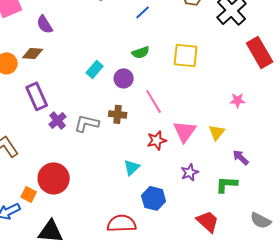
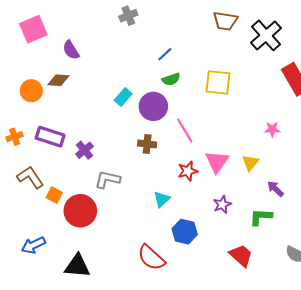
blue line: (143, 12) -> (165, 54), moved
purple circle: (124, 78) -> (153, 106), size x1.4
purple rectangle: (37, 96) -> (50, 137), moved, turned -48
gray L-shape: (87, 123) -> (107, 179), moved
orange square: (29, 194) -> (54, 195), moved
red semicircle: (122, 223) -> (151, 258), turned -136

